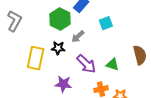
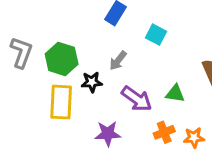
green hexagon: (60, 19) -> (62, 59), moved
cyan square: (106, 23) -> (156, 35), turned -32

